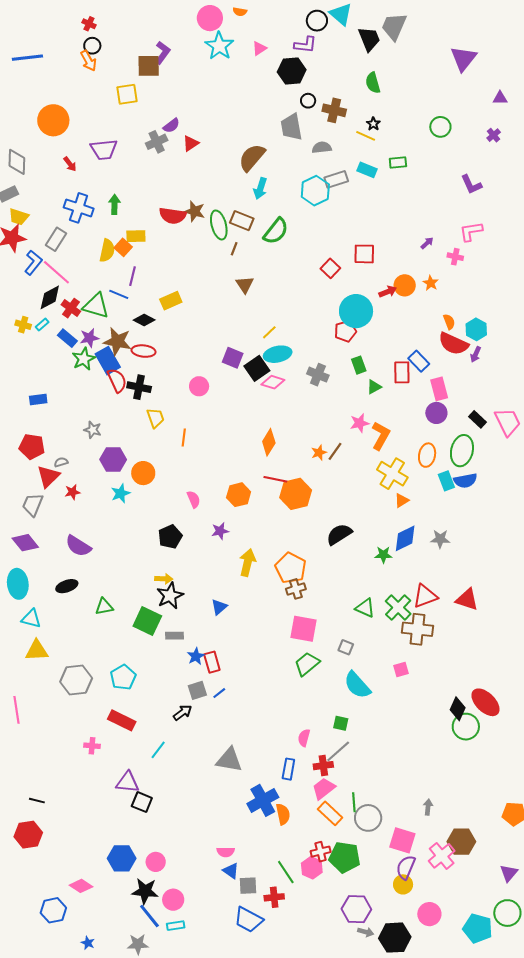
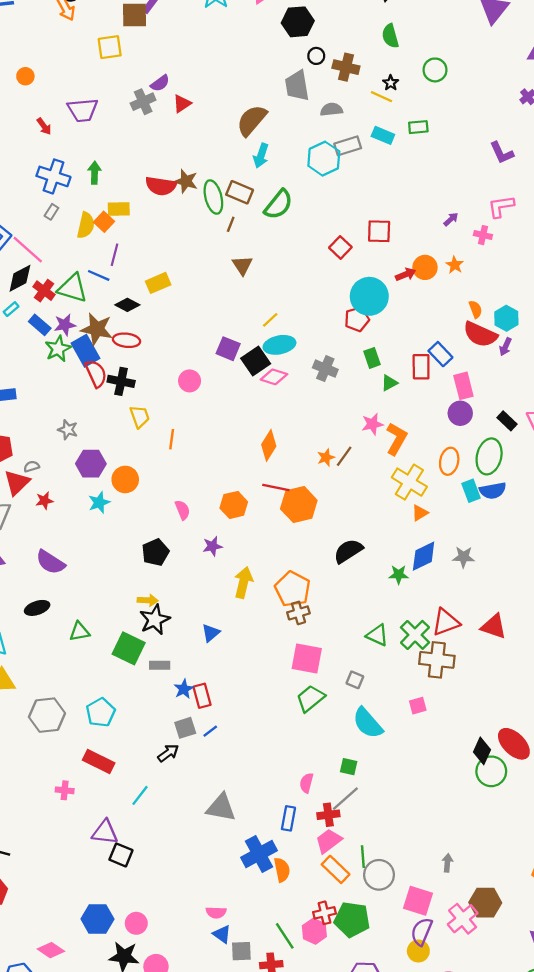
orange circle: (53, 120) -> (25, 76), size x0.5
green circle: (440, 127) -> (435, 70), moved
gray rectangle: (56, 239) -> (51, 212), moved, size x0.6

